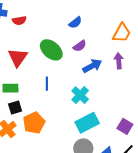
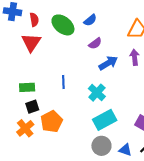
red semicircle: (19, 21) -> (34, 20), turned -88
green ellipse: (51, 50) -> (63, 25), moved
red triangle: (18, 58) -> (31, 43), moved

